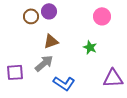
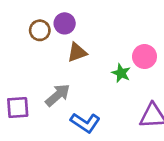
pink circle: (102, 16) -> (145, 57), moved
brown triangle: (51, 41) -> (77, 52), moved

